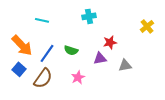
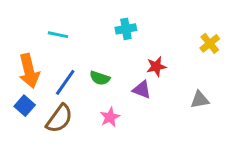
orange arrow: (22, 45) -> (29, 71), turned 30
purple triangle: (100, 58) -> (142, 90), turned 32
gray triangle: (125, 65) -> (200, 100), moved

